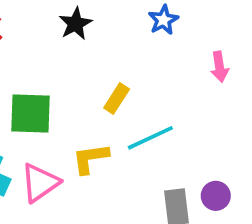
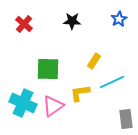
black star: (75, 24) -> (72, 21), turned 30

